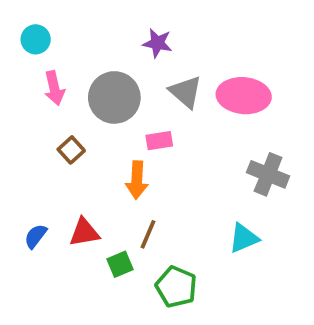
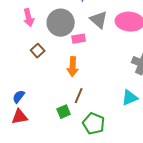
pink rectangle: (159, 141) -> (79, 39), moved
red triangle: (84, 232) -> (20, 117), moved

